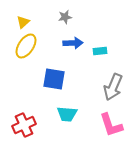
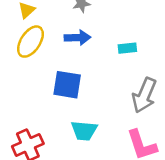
blue arrow: (73, 43) -> (78, 38), moved

